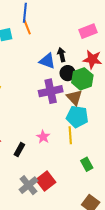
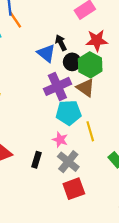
blue triangle: (47, 61) -> (46, 53), turned 30
cyan pentagon: (77, 117) -> (69, 113), moved
red square: (46, 181) -> (74, 189), turned 30
gray cross: (29, 185) -> (68, 162), moved

